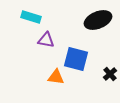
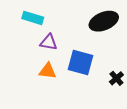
orange triangle: (56, 77) -> (48, 71), moved

